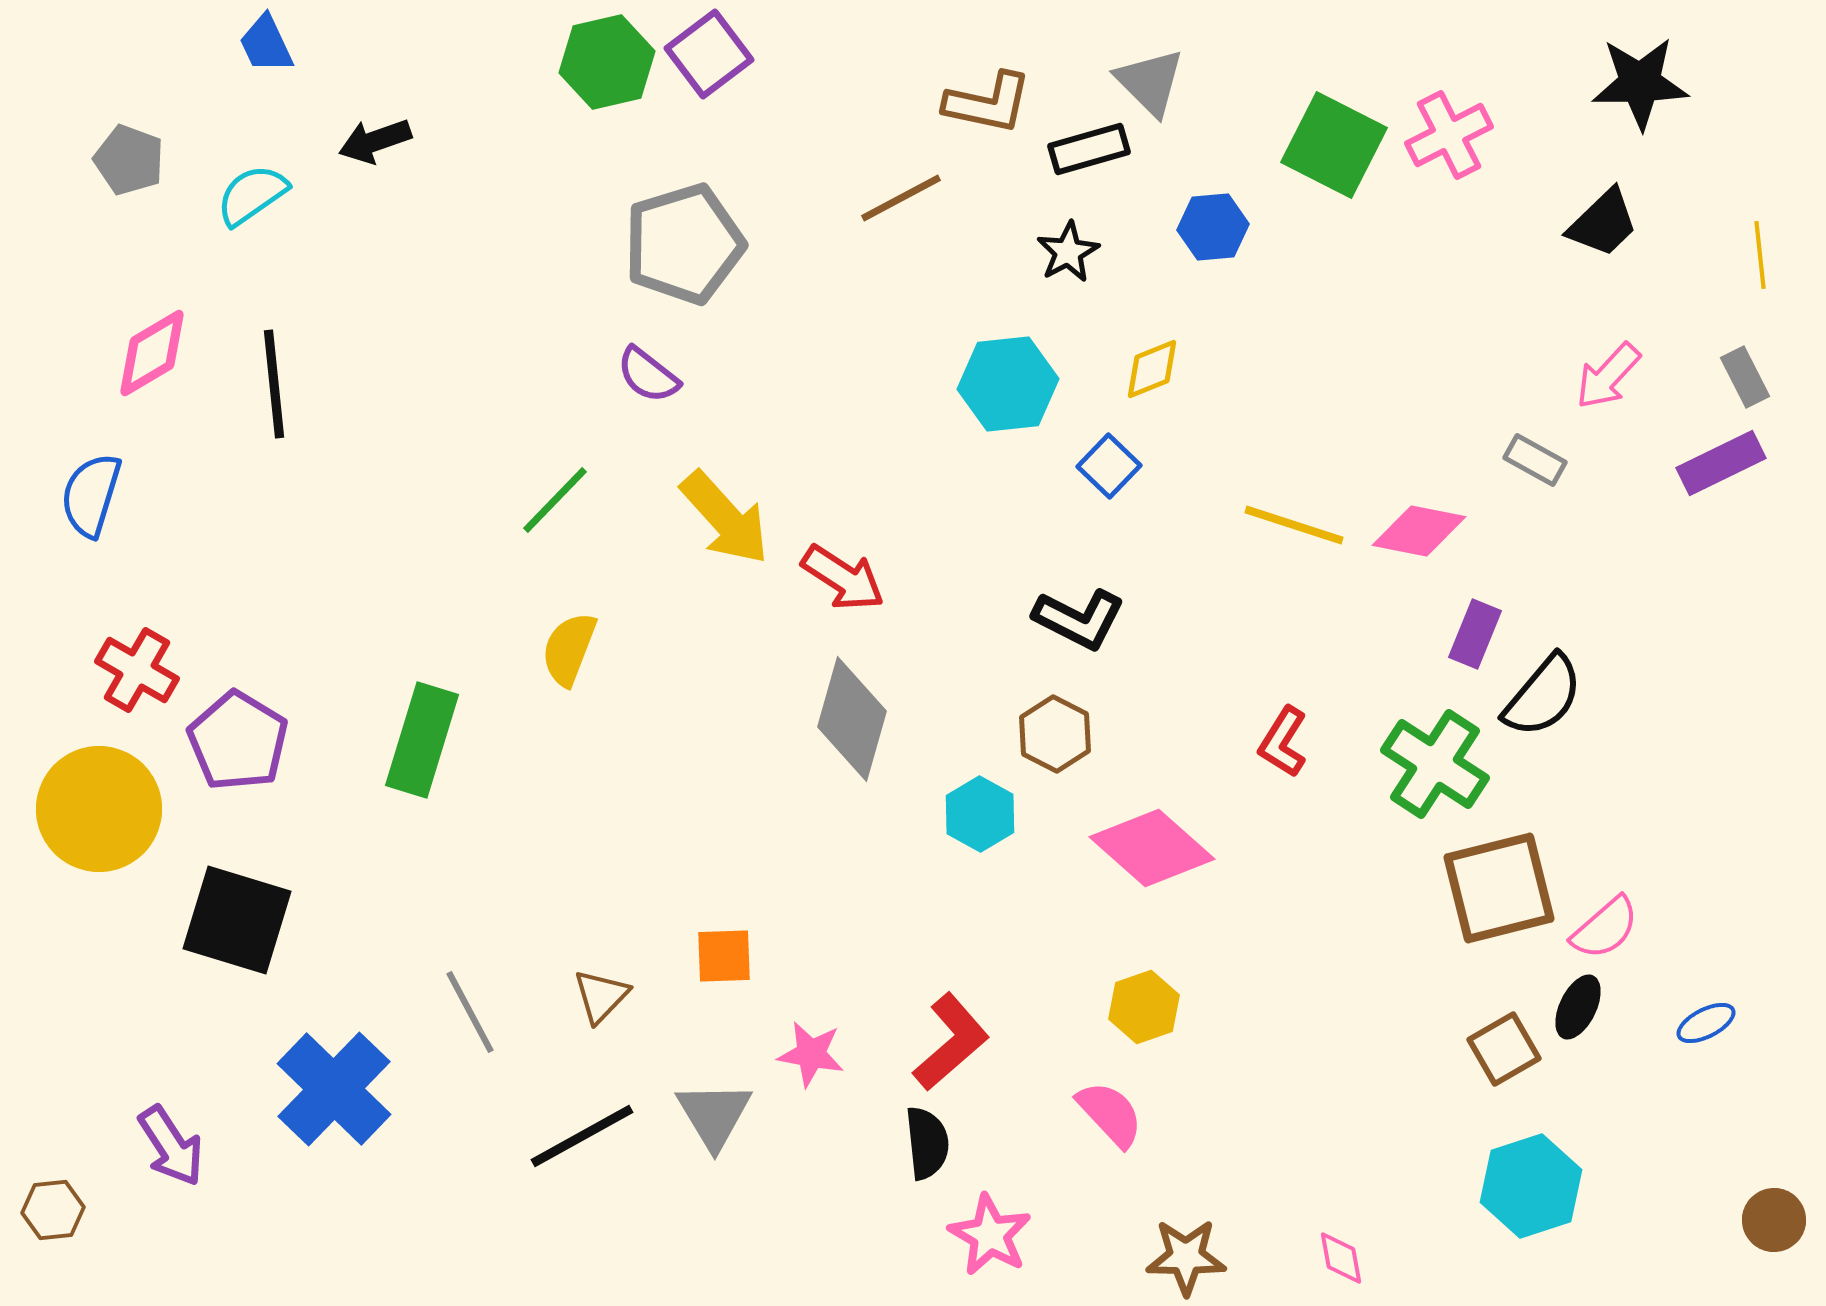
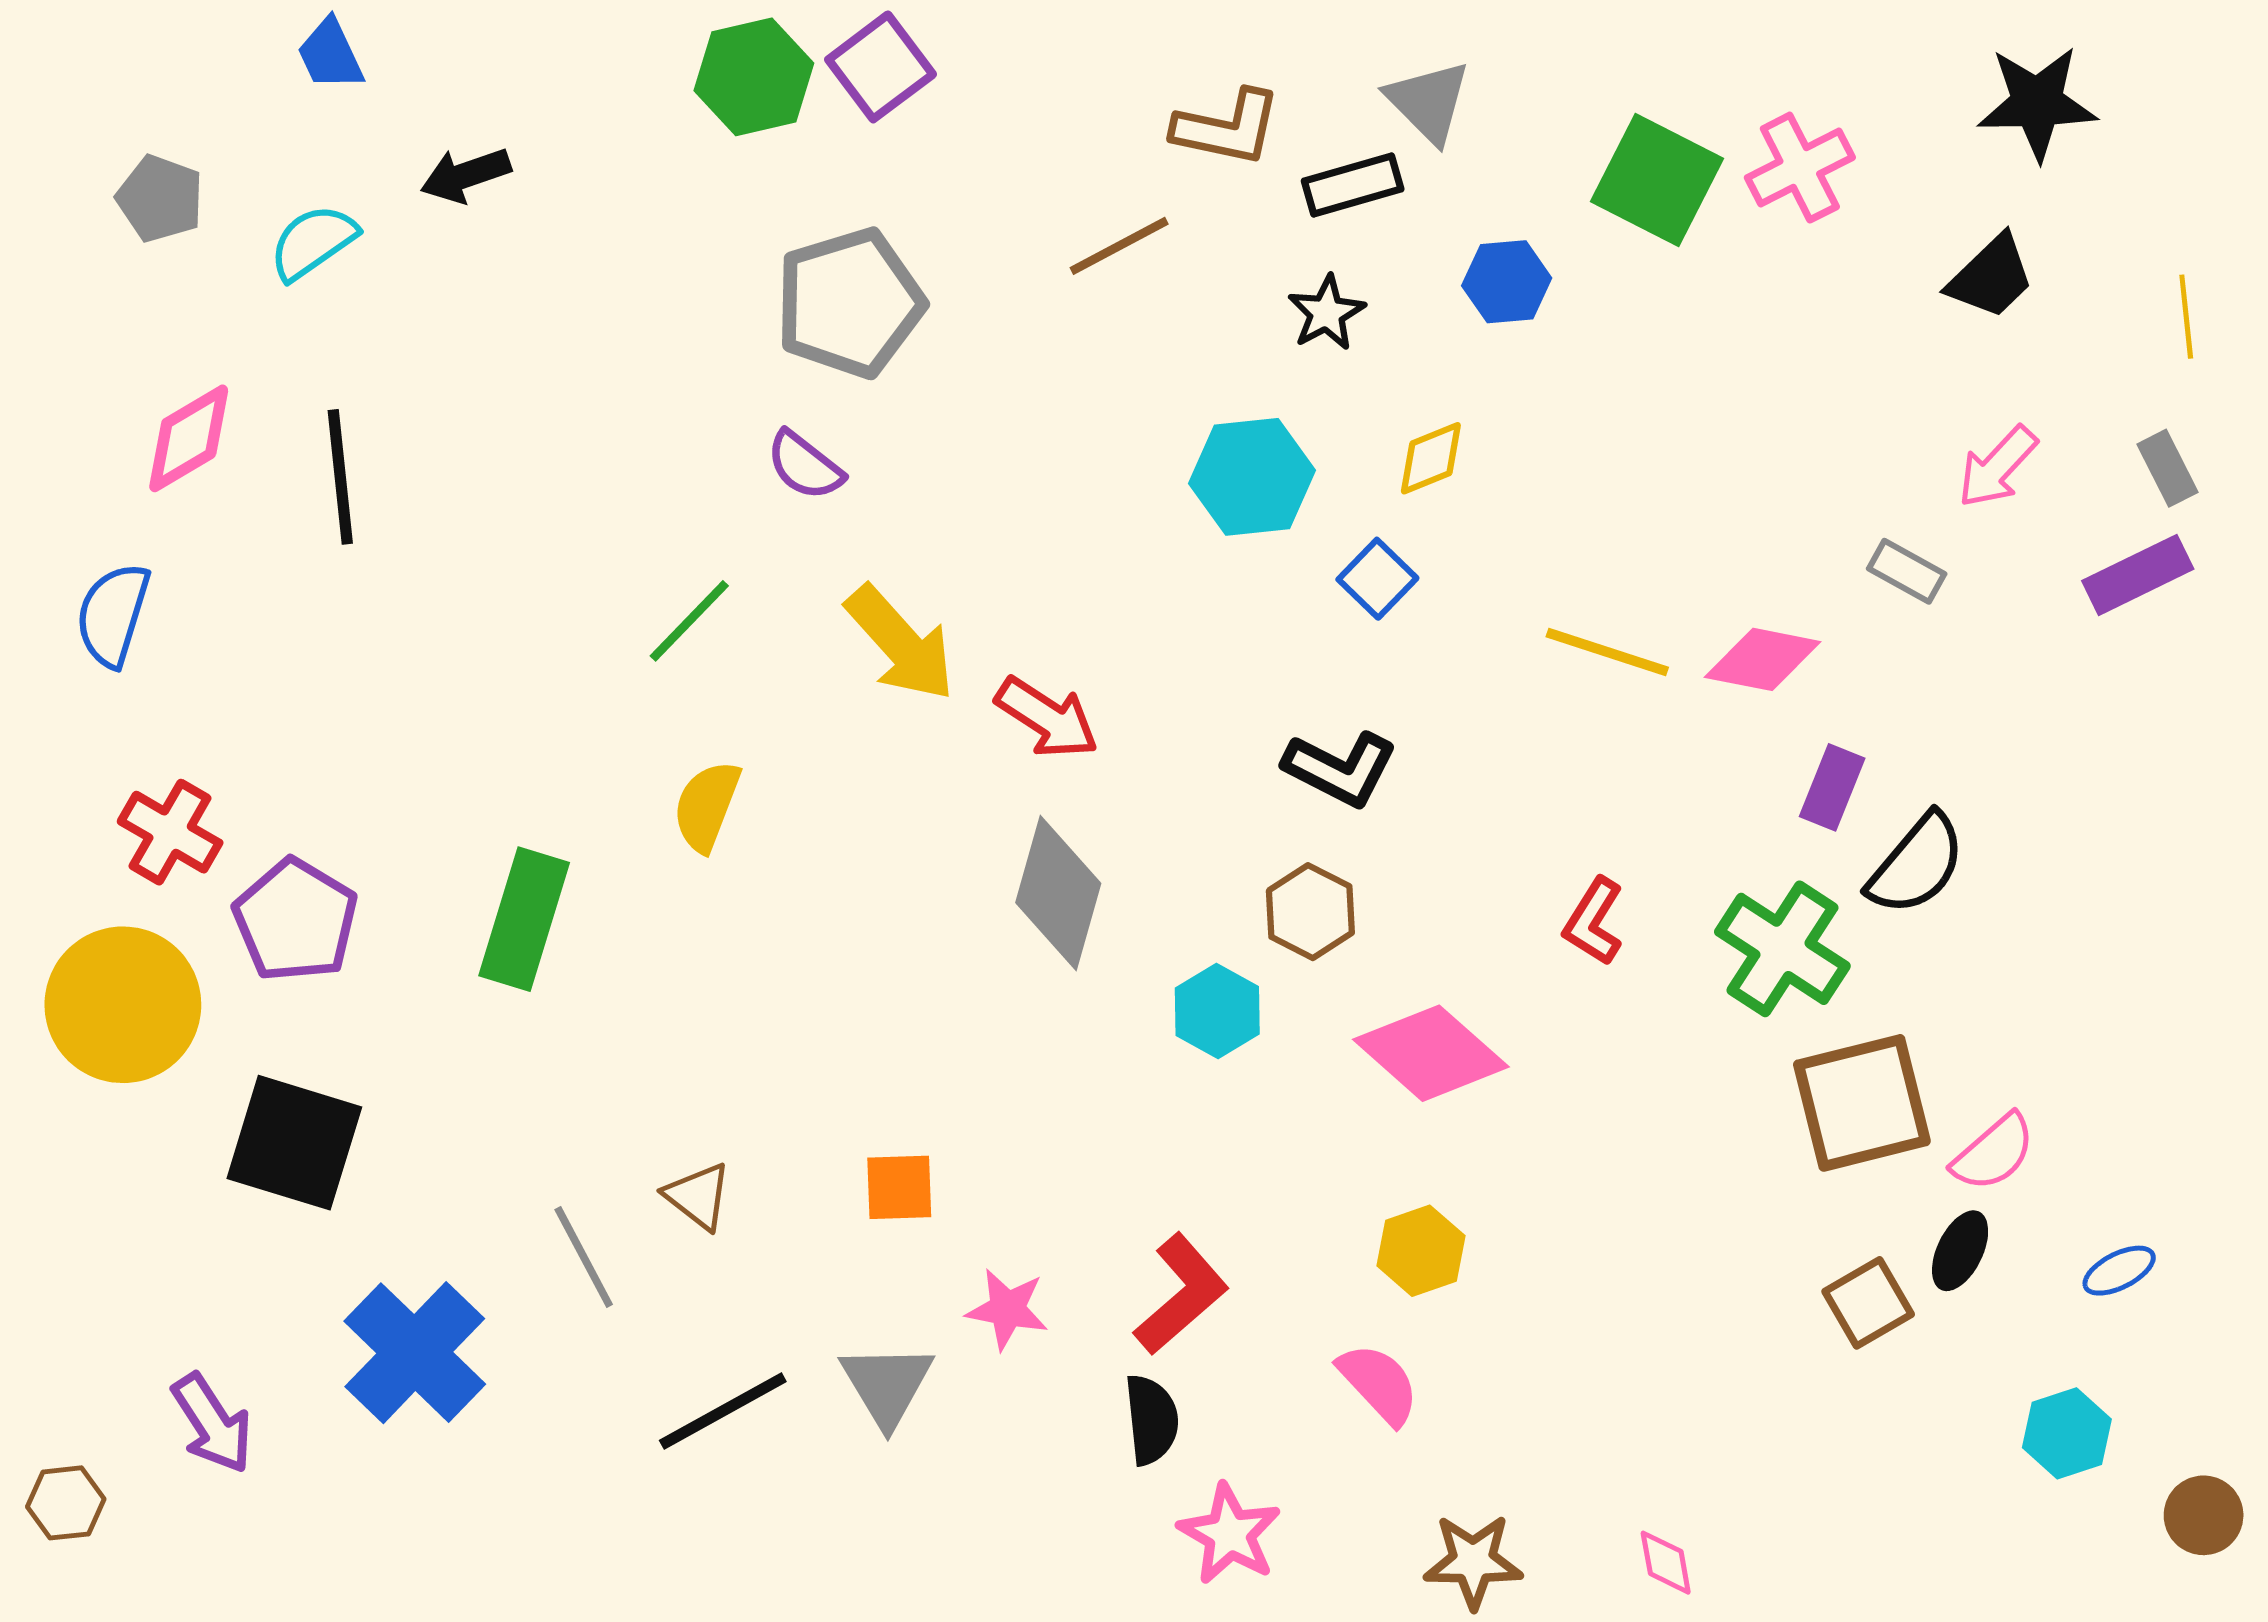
brown triangle: (601, 996) -> (698, 1196), moved, turned -36
cyan hexagon: (1531, 1186) -> (2067, 1433), moved, size x0.7

